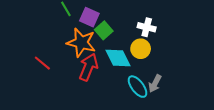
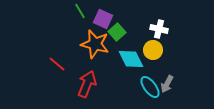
red arrow: (88, 67) -> (87, 84), moved

